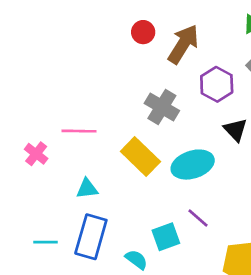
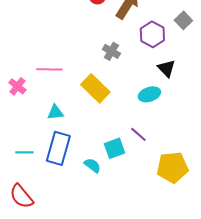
gray cross: (162, 107) -> (111, 51), size x0.7
cyan ellipse: (193, 165) -> (149, 94), moved, size x0.7

